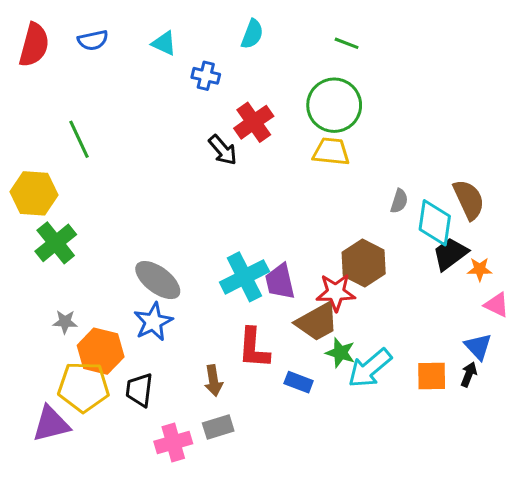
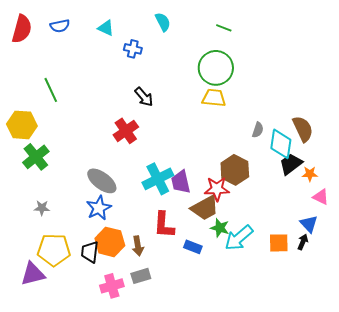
cyan semicircle: (252, 34) -> (163, 22), turned -48
red cross: (254, 122) -> (126, 131), moved
orange hexagon: (101, 351) -> (110, 242), moved

